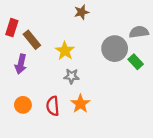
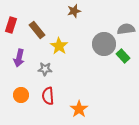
brown rectangle: (32, 40) -> (37, 30), moved
gray star: (72, 76) -> (45, 69), moved
orange star: (80, 104) -> (79, 109), moved

